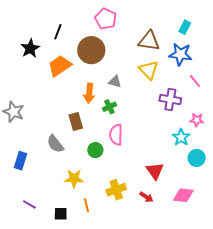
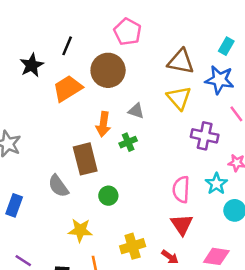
brown rectangle: (76, 121) -> (85, 159), size x1.4
pink semicircle: (116, 135) -> (181, 189), moved

